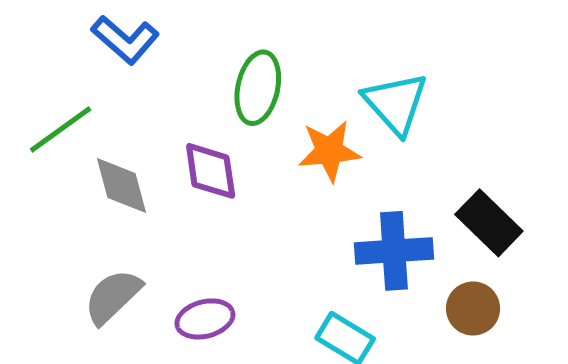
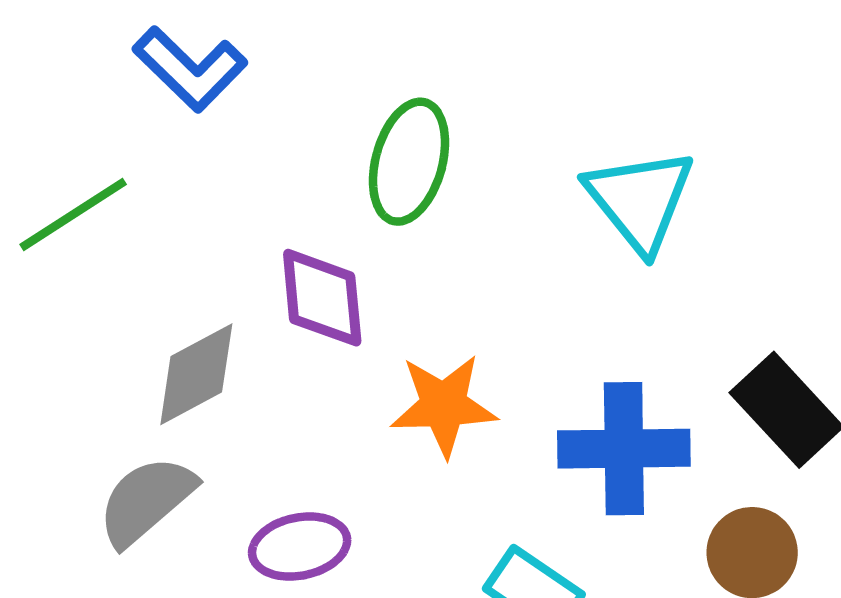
orange star: (329, 151) -> (444, 405), moved
gray diamond: (121, 185) -> (196, 374), moved, turned 74

